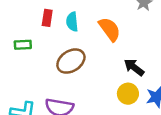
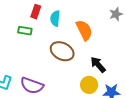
green rectangle: (23, 45) -> (25, 31), moved
brown ellipse: (71, 61) -> (62, 51), moved, turned 50

